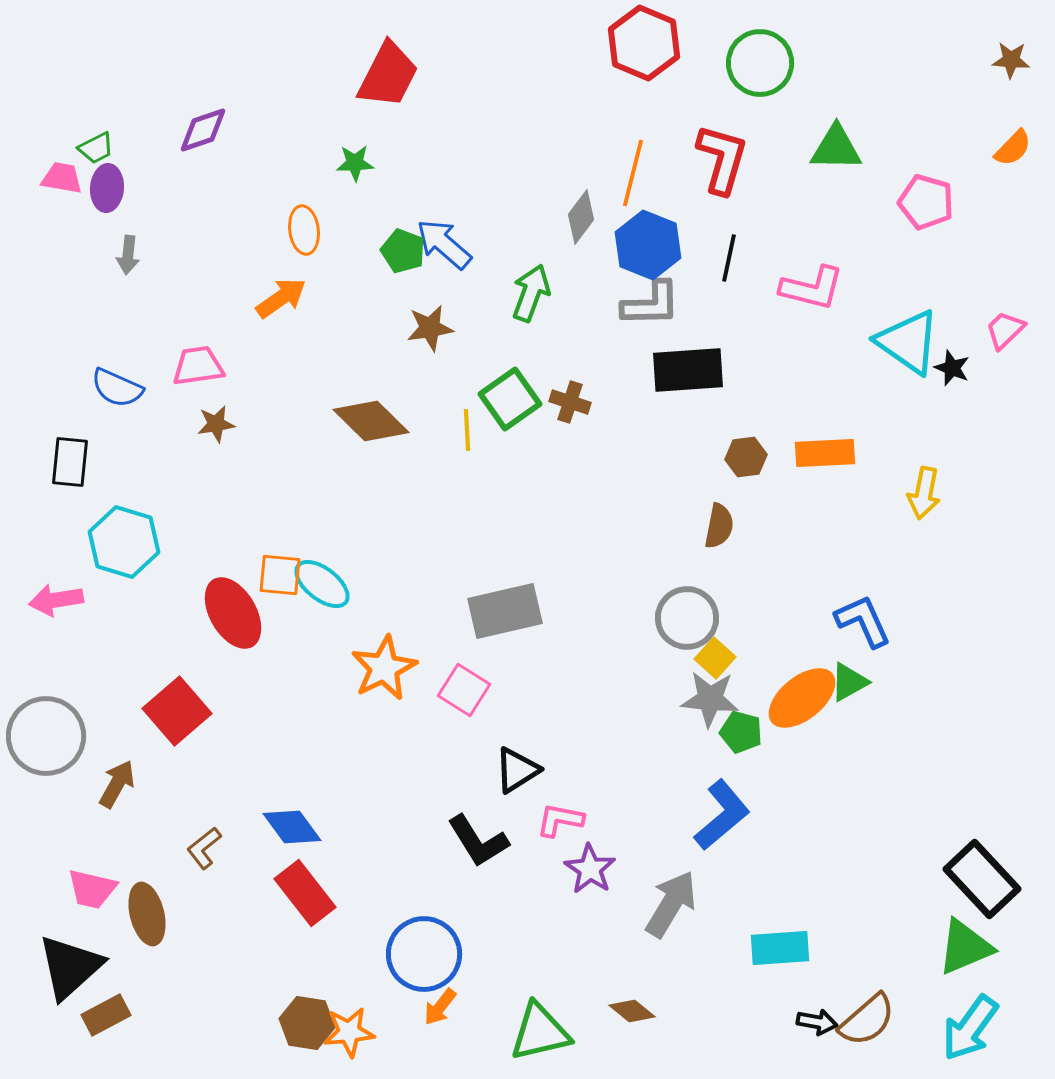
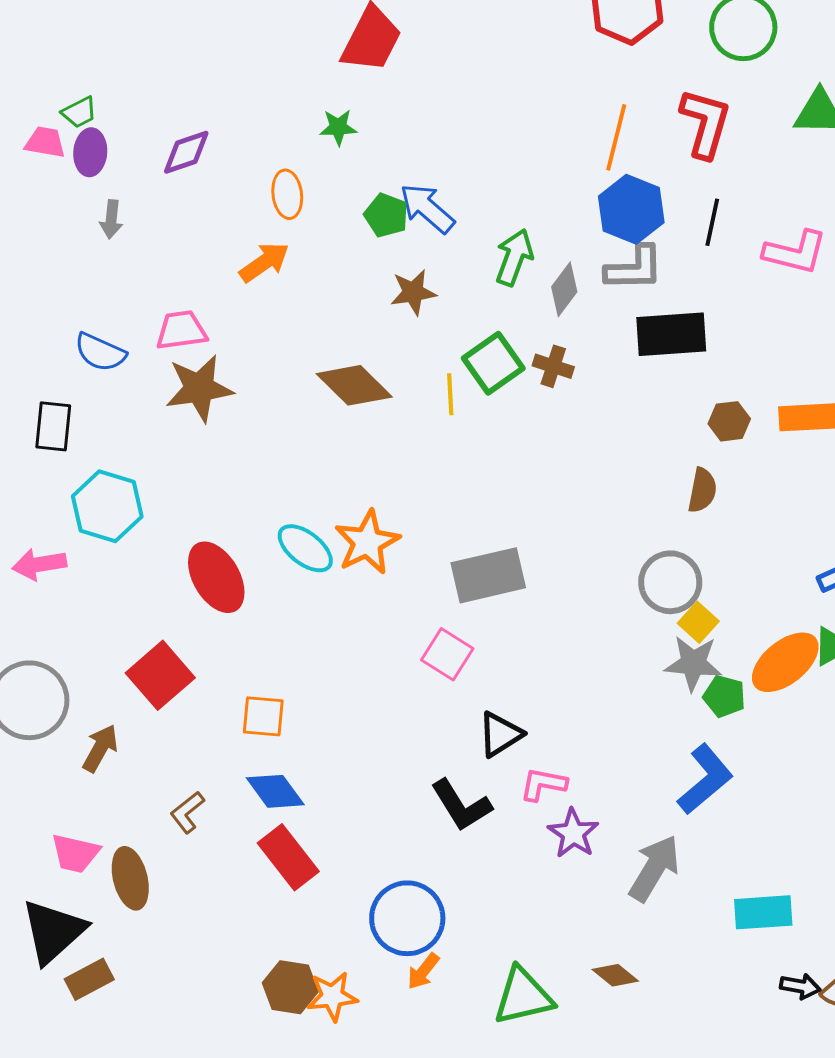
purple diamond: (203, 130) -> (186, 152), moved
gray diamond: (581, 217) -> (564, 289), moved
brown star: (216, 424) -> (199, 388), size x1.8
orange square: (280, 575) -> (263, 716), moved
orange star: (384, 668) -> (367, 542), moved

